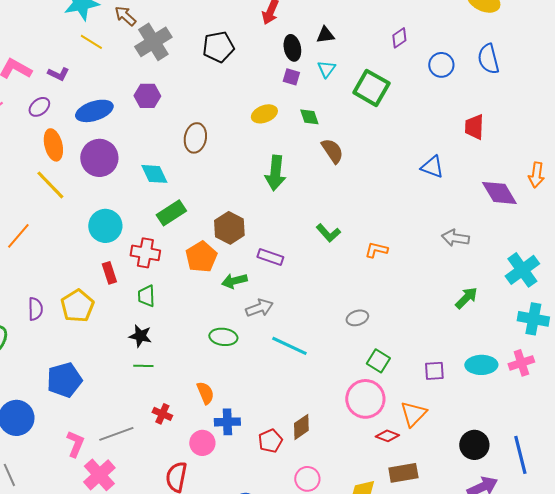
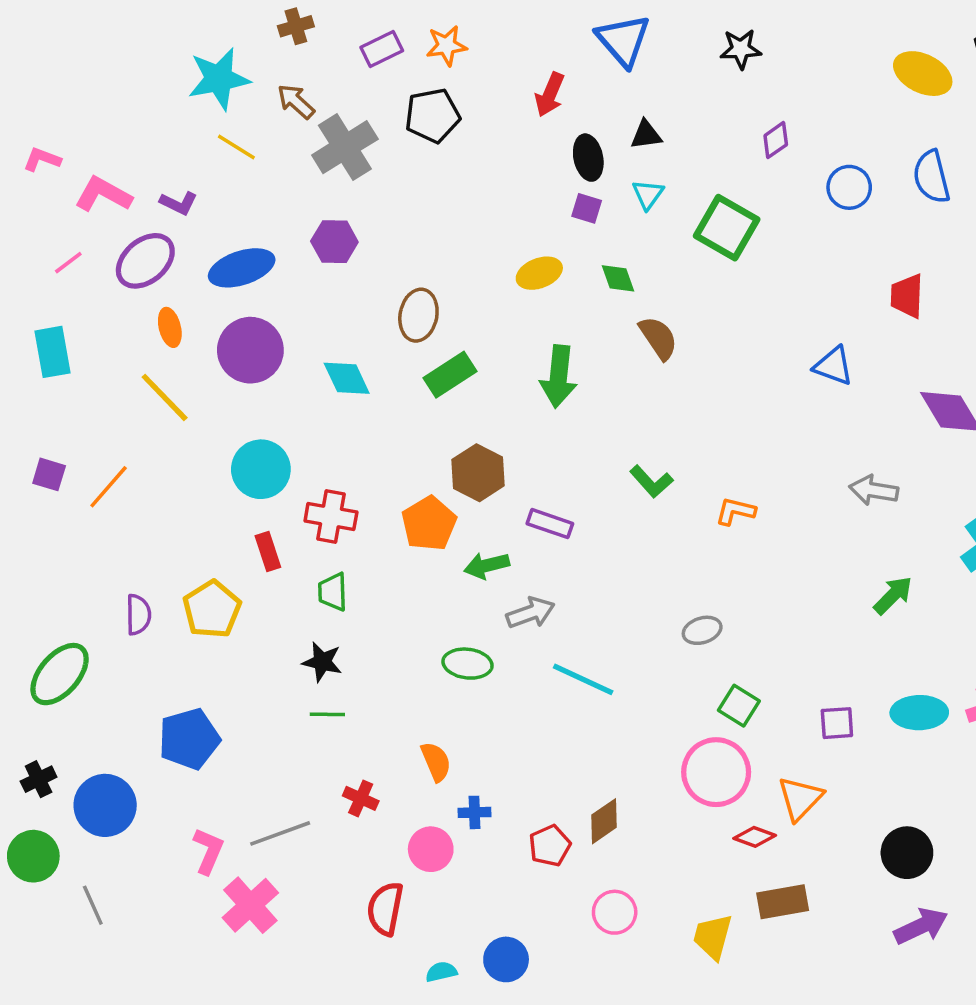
black pentagon: (218, 47) -> (432, 116), moved
purple ellipse: (39, 107) -> (145, 261), size x1.6
orange ellipse: (53, 145) -> (170, 327), size x0.7
green rectangle: (171, 213) -> (450, 375), moved
blue cross: (227, 422) -> (475, 812), size x0.7

